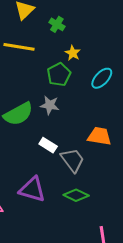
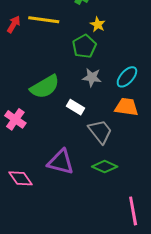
cyan ellipse: (102, 78) -> (127, 77), moved
gray star: (50, 105) -> (92, 77), moved
white rectangle: (48, 145) -> (76, 107), moved

